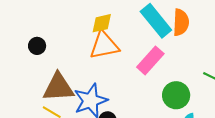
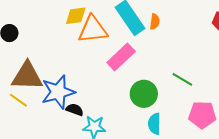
orange semicircle: (181, 22) -> (155, 22), size x0.6
orange triangle: (104, 45) -> (93, 29), moved

